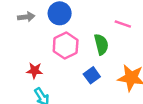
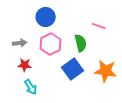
gray arrow: (26, 17) -> (20, 43), moved
blue square: (92, 75) -> (73, 69), size x1.5

